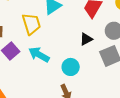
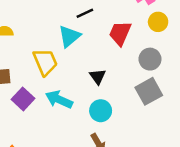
black triangle: (86, 39) -> (98, 77), moved, turned -32

